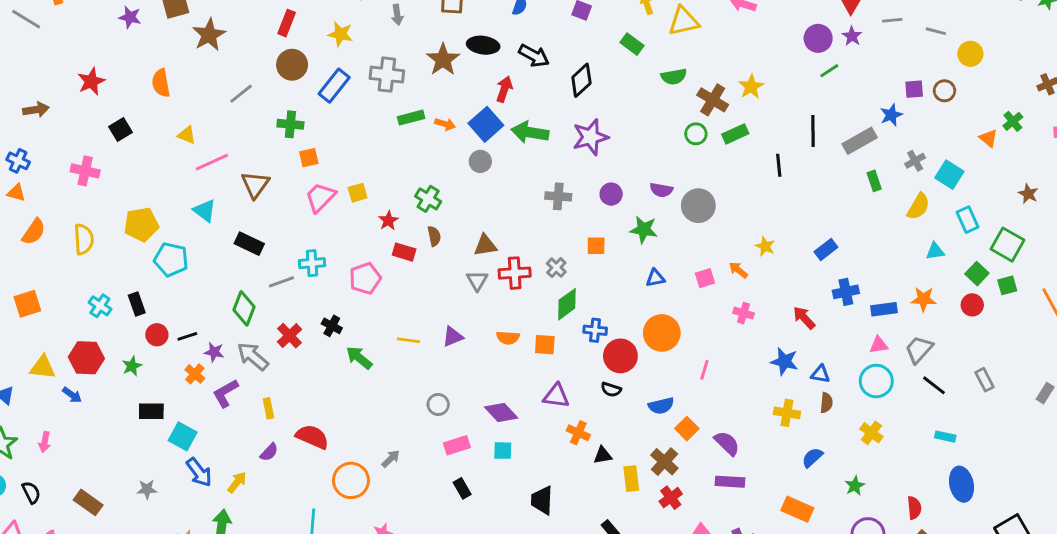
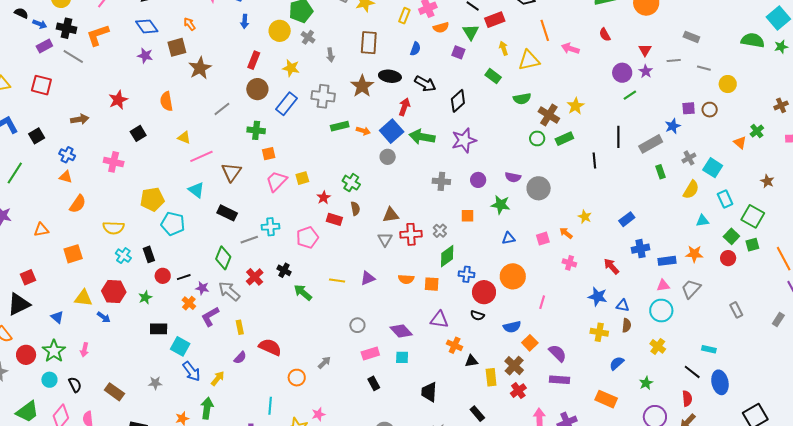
yellow semicircle: (84, 239) -> (113, 228), moved, turned 95
black line: (934, 385) -> (692, 372), moved
orange circle: (351, 480) -> (297, 378), size x0.7

